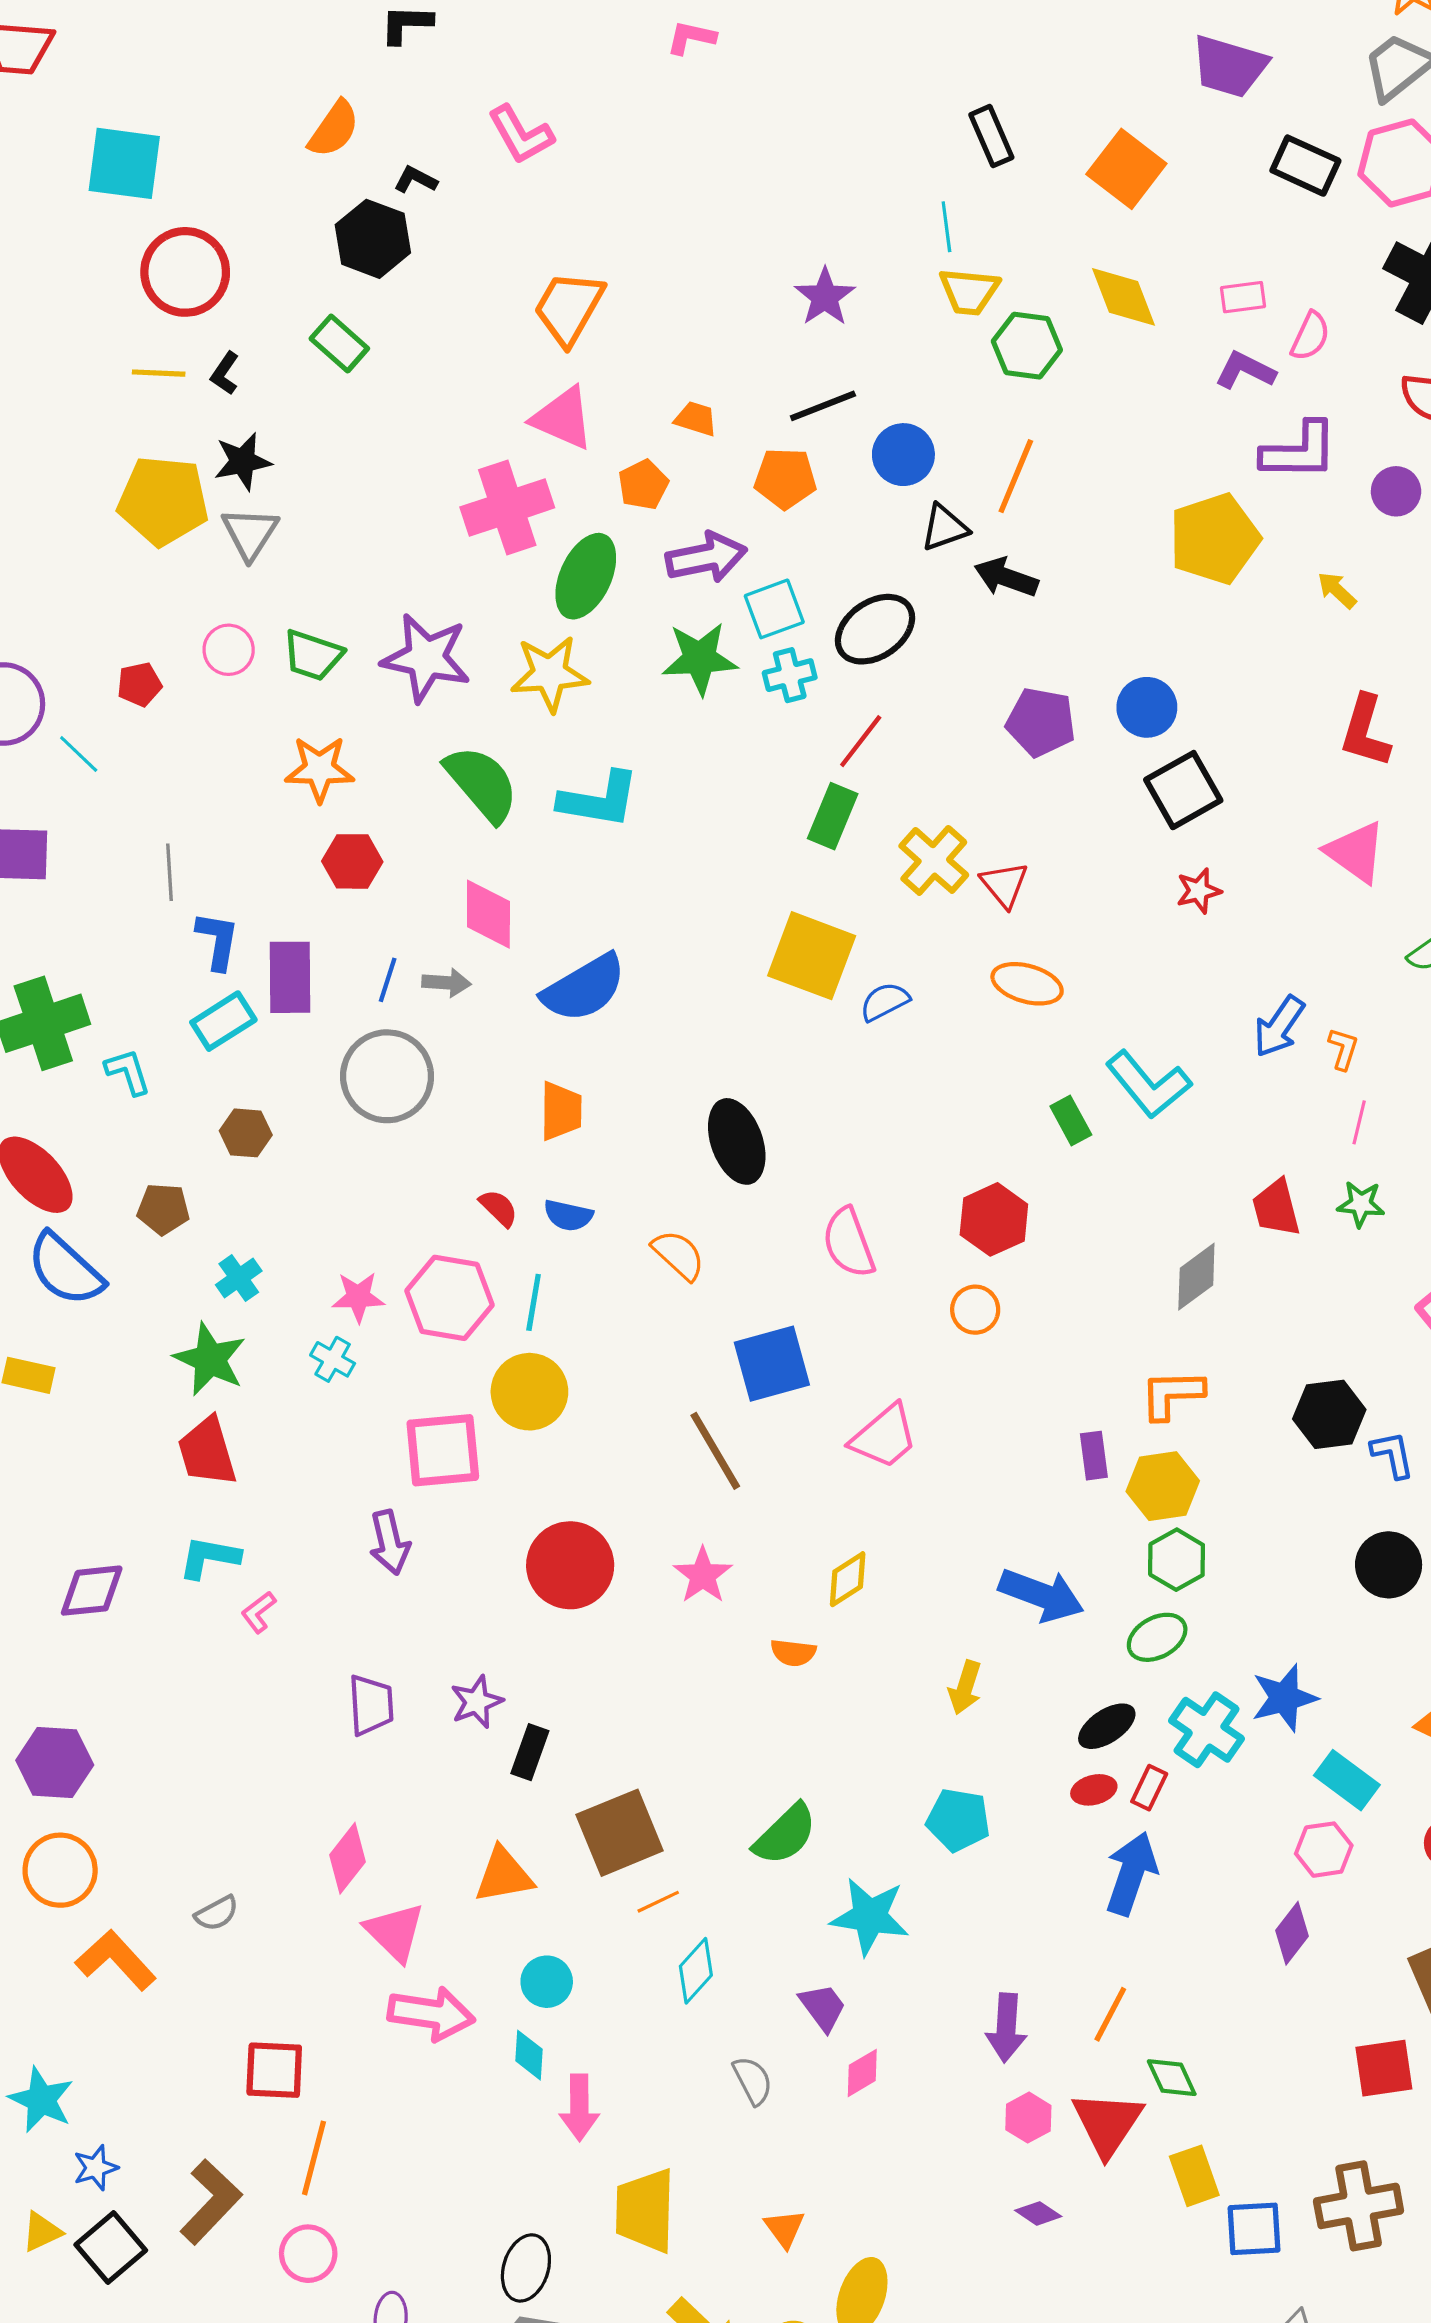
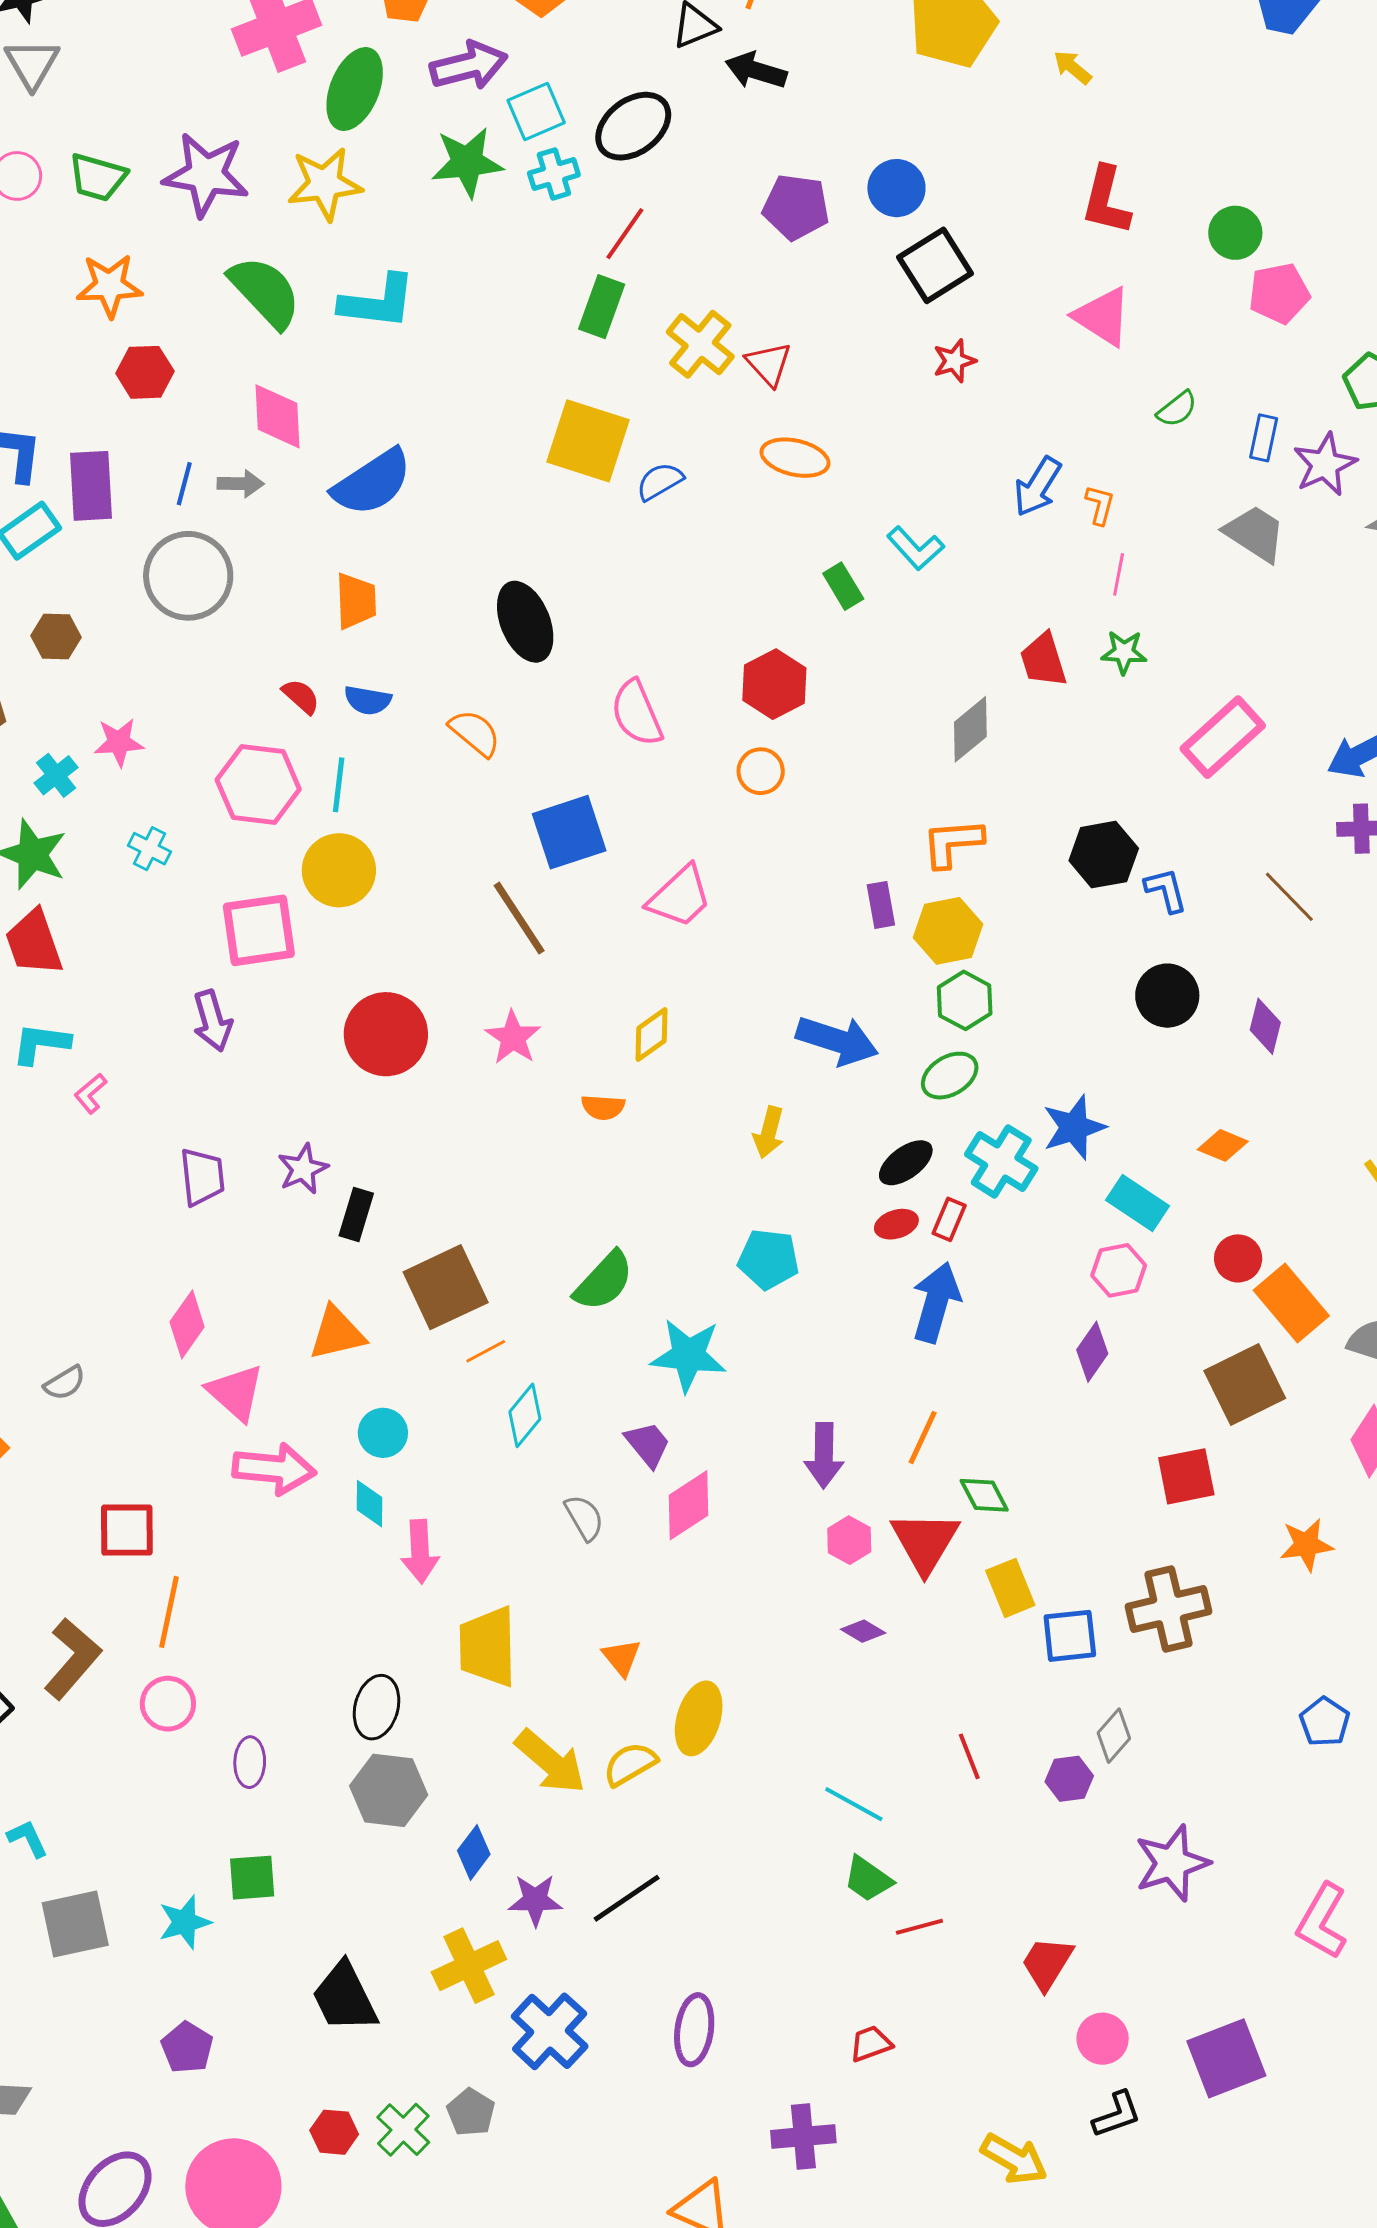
cyan L-shape: (1148, 1085) -> (915, 548), size x0.7
pink star: (358, 1297) -> (119, 742), moved
pink diamond: (862, 2073) -> (689, 1505), size x1.5

